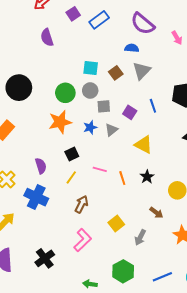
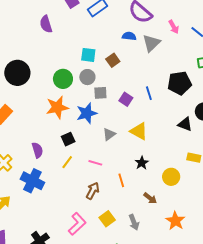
gray triangle: (142, 71) -> (151, 43), moved
blue star: (90, 127) -> (87, 113), size x1.5
gray triangle: (111, 130) -> (109, 134), moved
pink line: (100, 169) -> (95, 163), moved
orange line: (122, 178) -> (121, 180), moved
brown arrow: (82, 204) -> (93, 191), moved
yellow square: (116, 223) -> (107, 219), moved
gray arrow: (140, 237) -> (134, 222), turned -49

